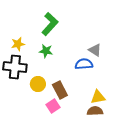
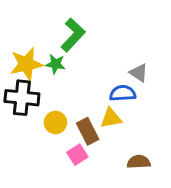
yellow star: (18, 44) -> (26, 64), size x1.6
green star: (46, 51) -> (55, 64), moved
yellow triangle: (98, 97) -> (111, 118), moved

